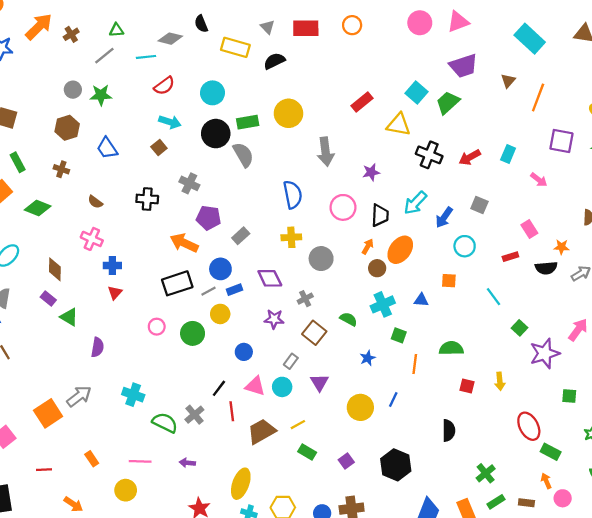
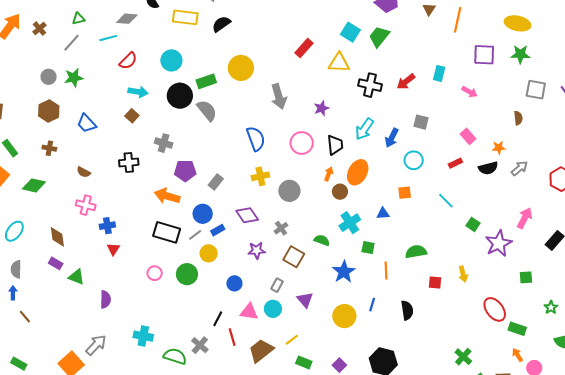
black rectangle: (177, 283) -> (167, 232), turned 44
blue star: (368, 358) -> (344, 272), size x1.6
black semicircle: (449, 430) -> (407, 310), moved

